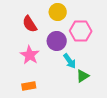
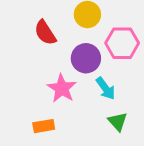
pink star: (30, 55) -> (62, 88), moved
green triangle: (83, 76) -> (118, 122), moved, turned -40

